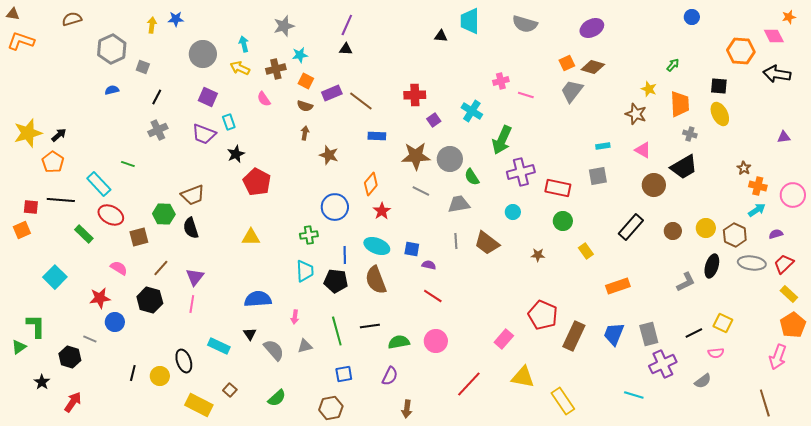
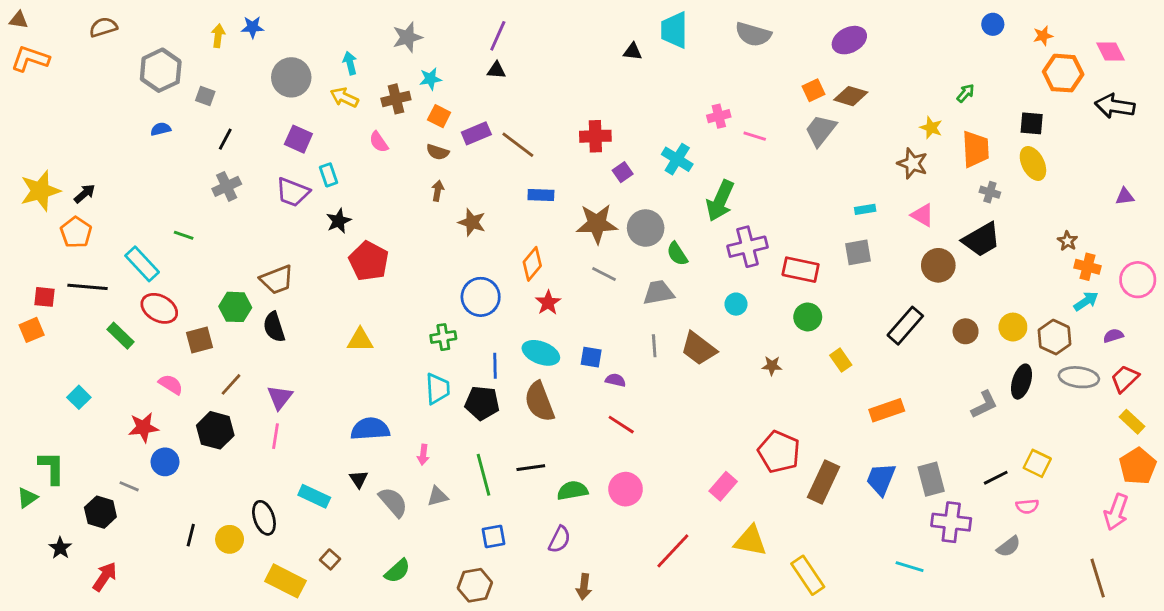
orange star: (789, 17) -> (1043, 36), moved
cyan square: (55, 277) -> (79, 397), size x0.7
purple cross: (663, 364) -> (951, 522), turned 32

